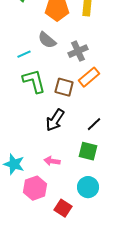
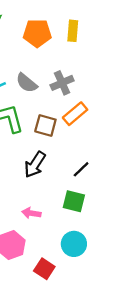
gray semicircle: (47, 40) -> (27, 83), moved

